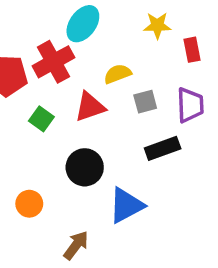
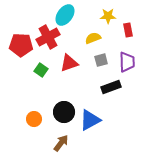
yellow semicircle: (118, 74) -> (93, 38), moved
black circle: (85, 167) -> (64, 112), moved

